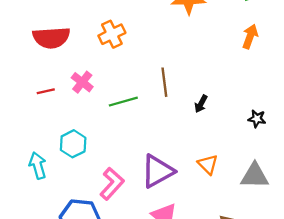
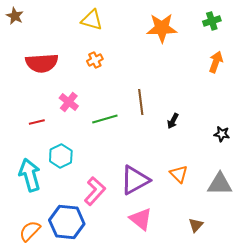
orange cross: (112, 34) -> (95, 60), size x0.7
red line: (46, 91) -> (37, 122), moved
cyan arrow: (38, 165) -> (30, 175), size x1.4

